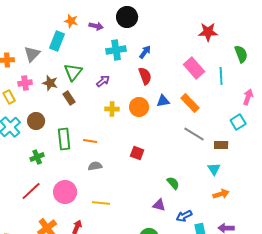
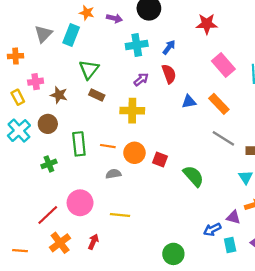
red star: (208, 32) -> (207, 24), moved
gray triangle: (32, 54) -> (43, 34), moved
purple arrow: (103, 81) -> (141, 79), moved
brown star: (50, 83) -> (59, 95), moved
brown rectangle: (69, 98) -> (97, 95), moved, turned -32
orange circle: (139, 107) -> (134, 153), moved
yellow cross: (112, 109) -> (132, 111), size x1.5
green semicircle: (173, 183) -> (193, 176), moved, size x1.5
red line: (31, 191) -> (48, 215), moved
purple triangle: (159, 205) -> (233, 217), moved

